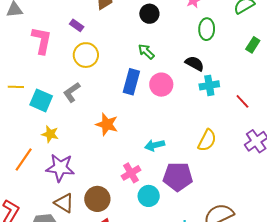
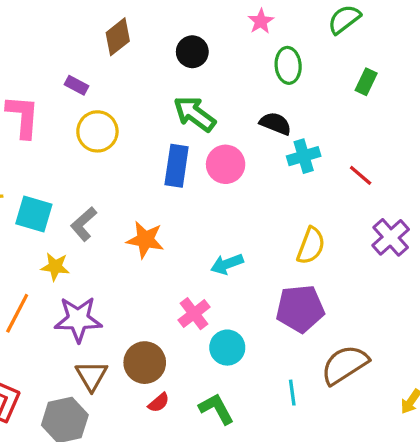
green arrow: (146, 52) -> (195, 114), size x1.5
gray L-shape: (72, 92) -> (84, 224), moved
purple pentagon: (178, 177) -> (300, 309), moved
brown triangle: (64, 203) -> (92, 376), turned 35

